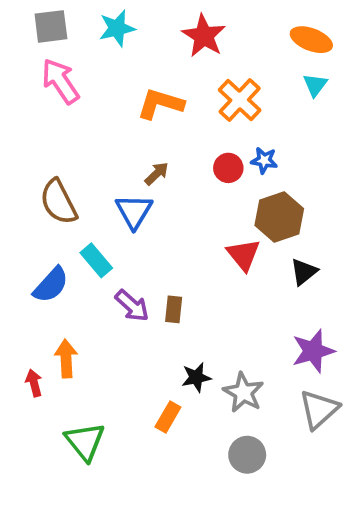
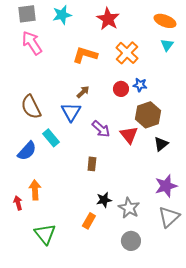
purple arrow: (132, 306) -> (101, 129), moved

